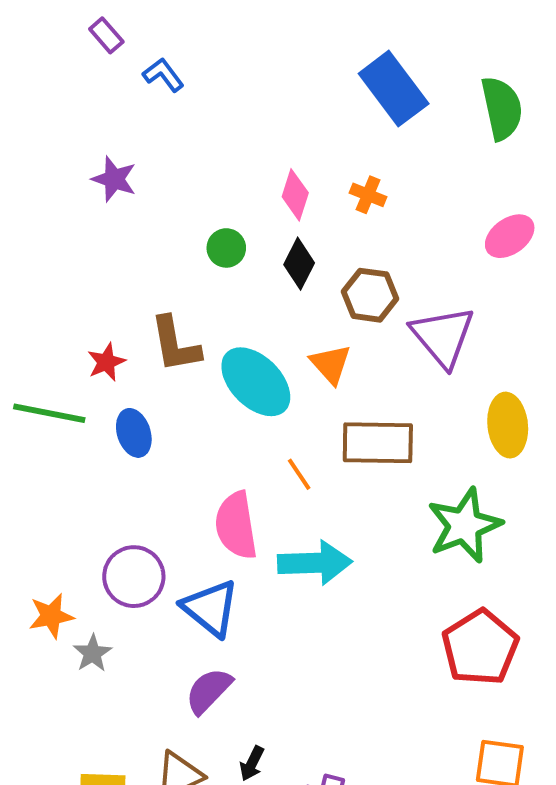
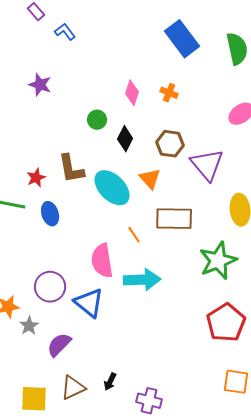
black diamond: (299, 264) -> (125, 139), moved
purple semicircle: (209, 691) -> (59, 345), moved

